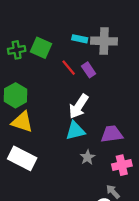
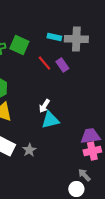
white arrow: (79, 106) -> (44, 106), moved, size x0.6
purple trapezoid: (112, 134) -> (90, 136), moved
gray star: (87, 157) -> (29, 150), moved

